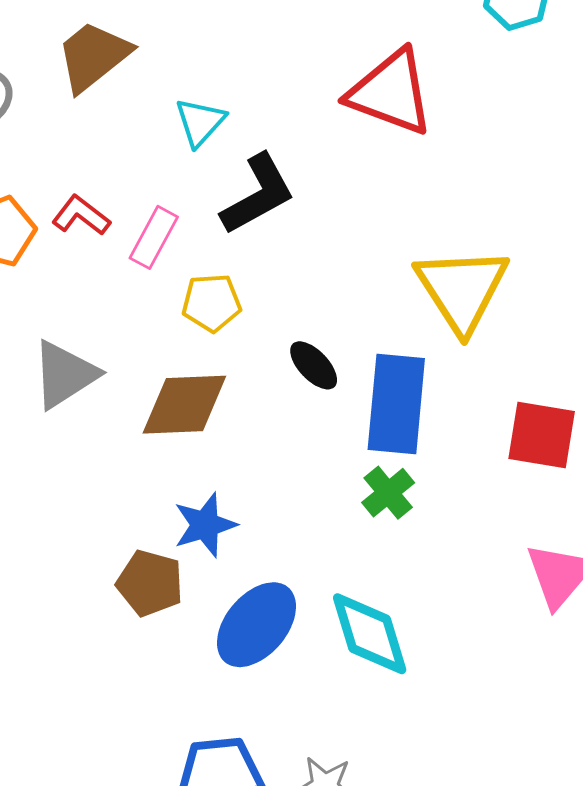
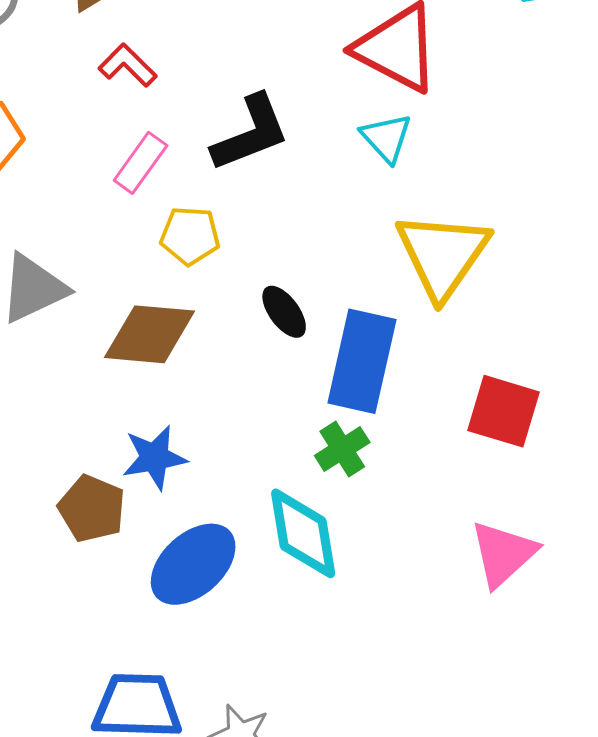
cyan triangle: (200, 122) -> (386, 138), moved, turned -32
red L-shape: (81, 215) -> (128, 65), moved
cyan diamond: (370, 634) -> (303, 533), moved

